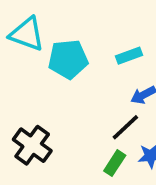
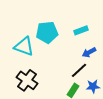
cyan triangle: (27, 34) -> (24, 46), moved

